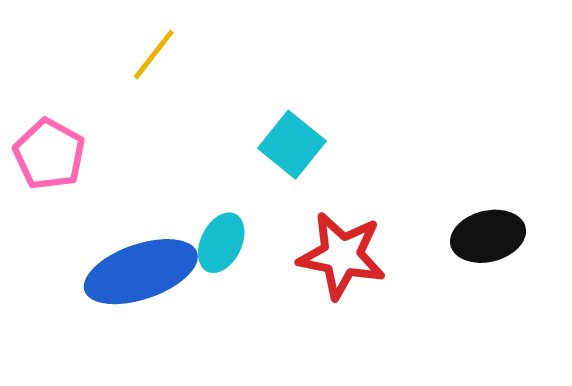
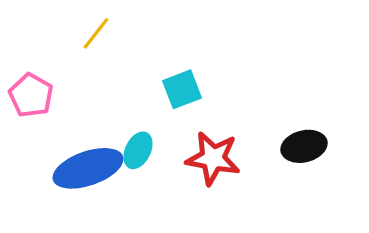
cyan square: (292, 145) -> (182, 89), turned 30

